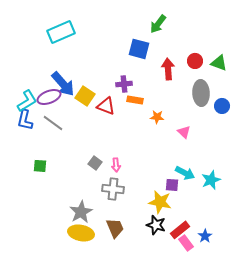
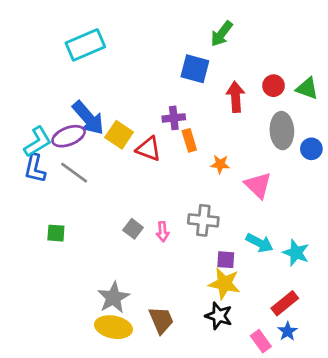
orange rectangle: (135, 100) -> (189, 140), turned 63
pink triangle: (184, 132) -> (258, 185), size x1.5
cyan star: (211, 180) -> (296, 253), turned -30
purple square: (172, 185) -> (226, 260), moved
gray cross: (113, 189) -> (203, 220), moved
red rectangle: (180, 230) -> (285, 303), moved

